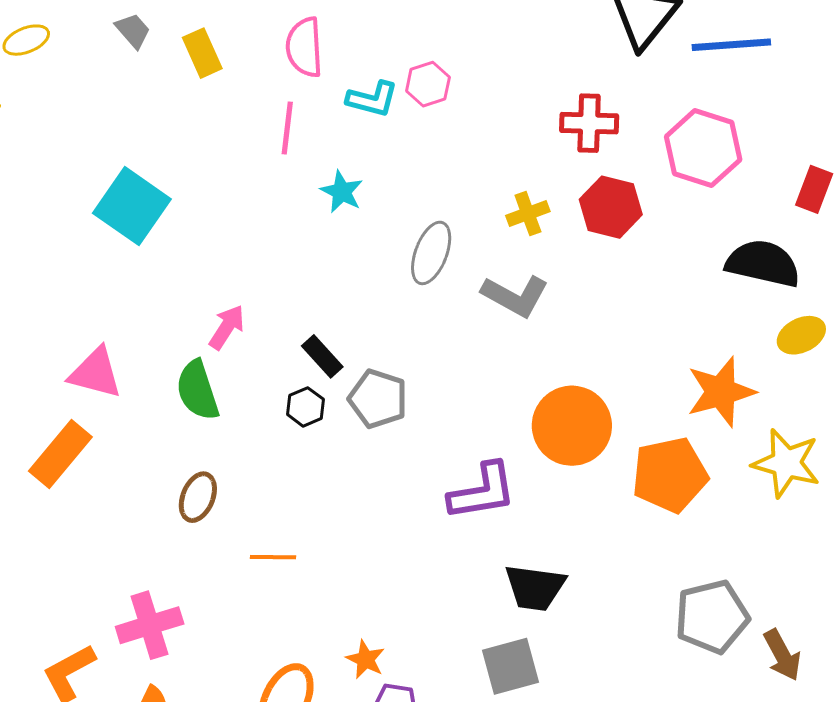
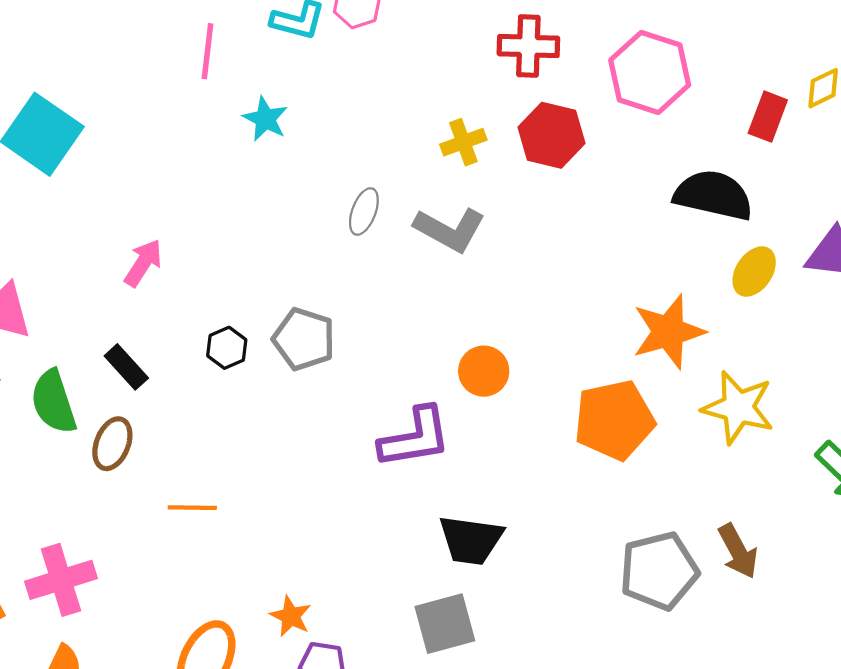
gray ellipse: (431, 253) -> (364, 211), moved, size x0.7
yellow ellipse: (801, 335) -> (754, 272), turned -30
black rectangle: (322, 356) -> (126, 367), moved
green semicircle: (197, 390) -> (54, 402), moved
orange circle: (572, 426) -> (484, 371), moved, size x0.6
brown arrow: (782, 655) -> (738, 551), moved

